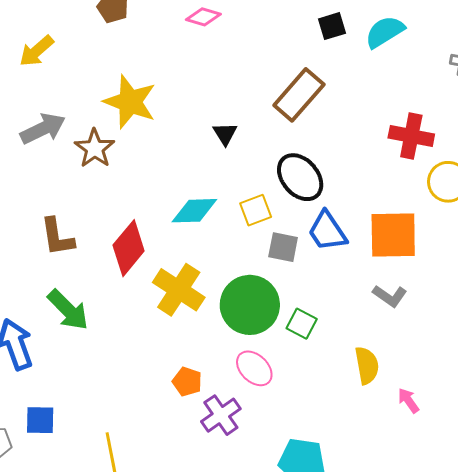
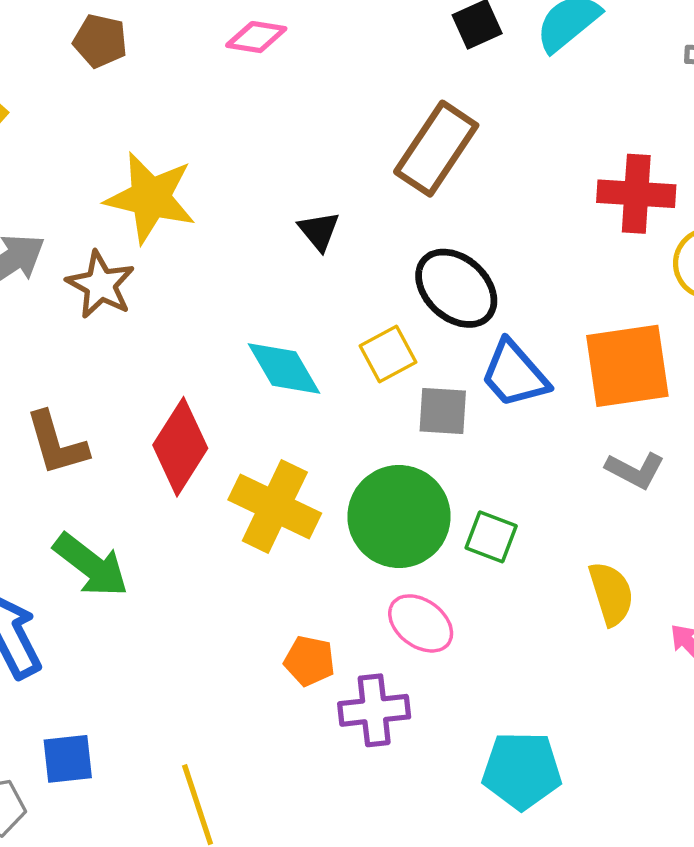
cyan diamond: (194, 211) -> (284, 369), turned 69
purple cross: (221, 415) -> (374, 710), turned 36

